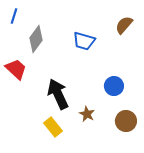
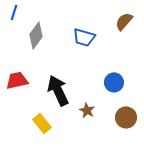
red trapezoid: (16, 69) -> (17, 80), moved, turned -55
yellow rectangle: (53, 127) -> (42, 123), moved

